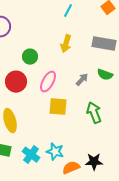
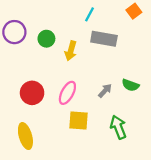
yellow arrow: (66, 44) -> (71, 51), moved
gray rectangle: (104, 44) -> (104, 39), moved
green circle: (30, 57) -> (46, 39), moved

